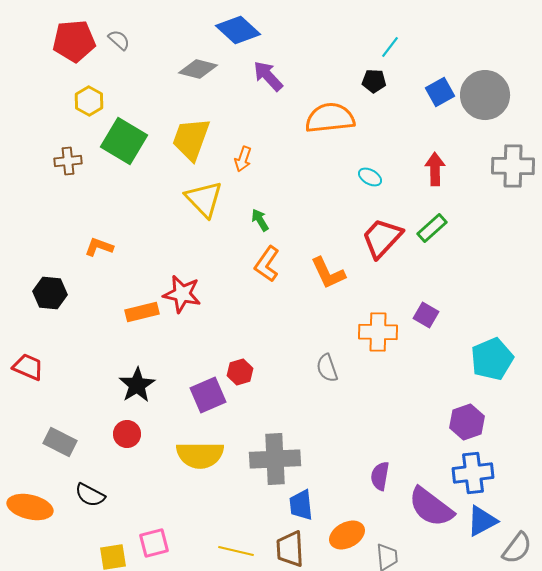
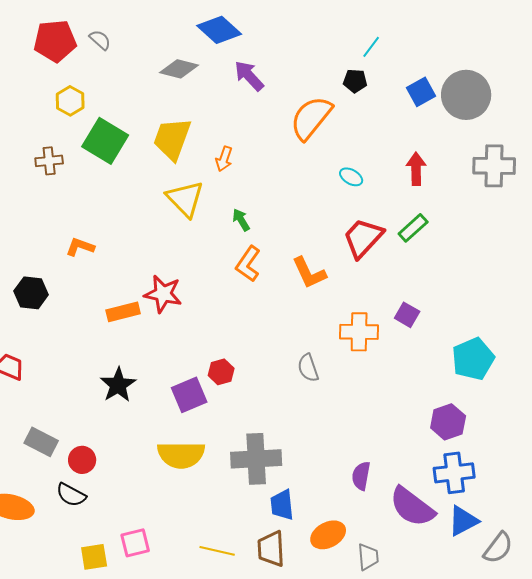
orange semicircle: (330, 118) -> (311, 118), turned -45
red circle: (127, 434) -> (82, 460), moved

